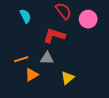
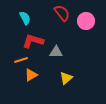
red L-shape: (54, 36) -> (33, 41), moved
gray triangle: (47, 58) -> (56, 52), moved

